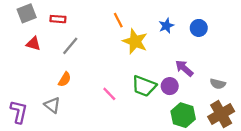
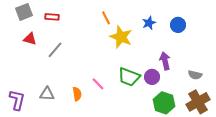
gray line: (70, 46) -> (55, 50), moved
purple arrow: (184, 68) -> (165, 61), turned 36
orange semicircle: (65, 79) -> (77, 94), moved, turned -40
gray triangle: (52, 105) -> (47, 94), turned -35

